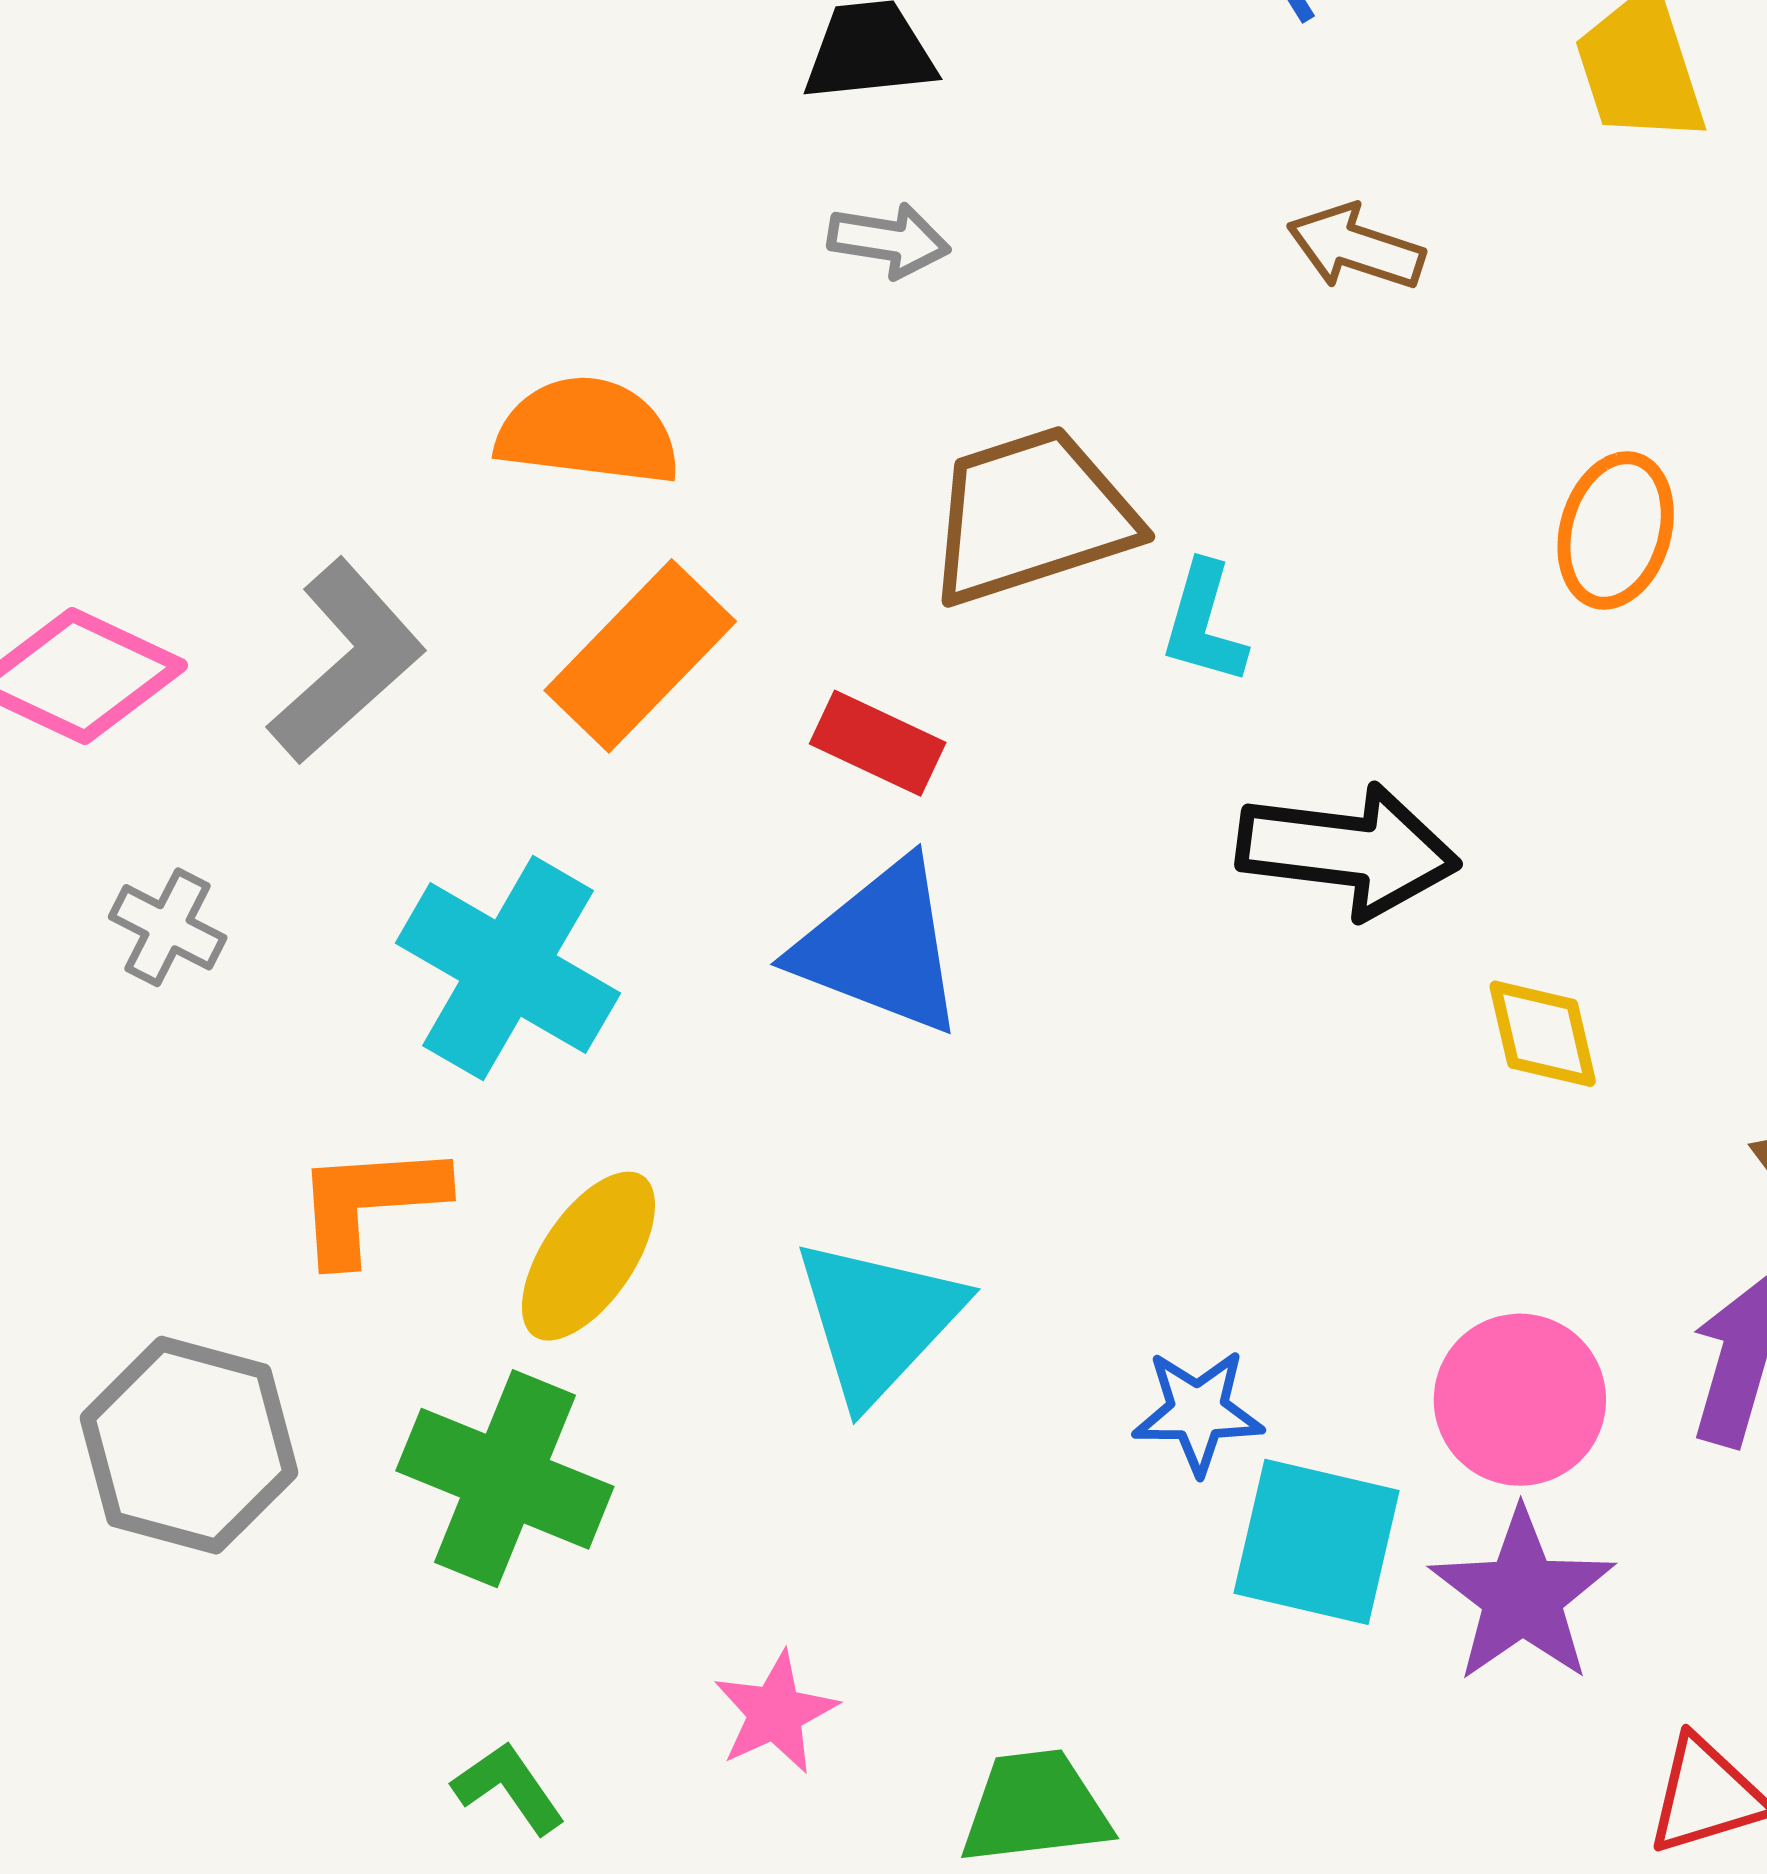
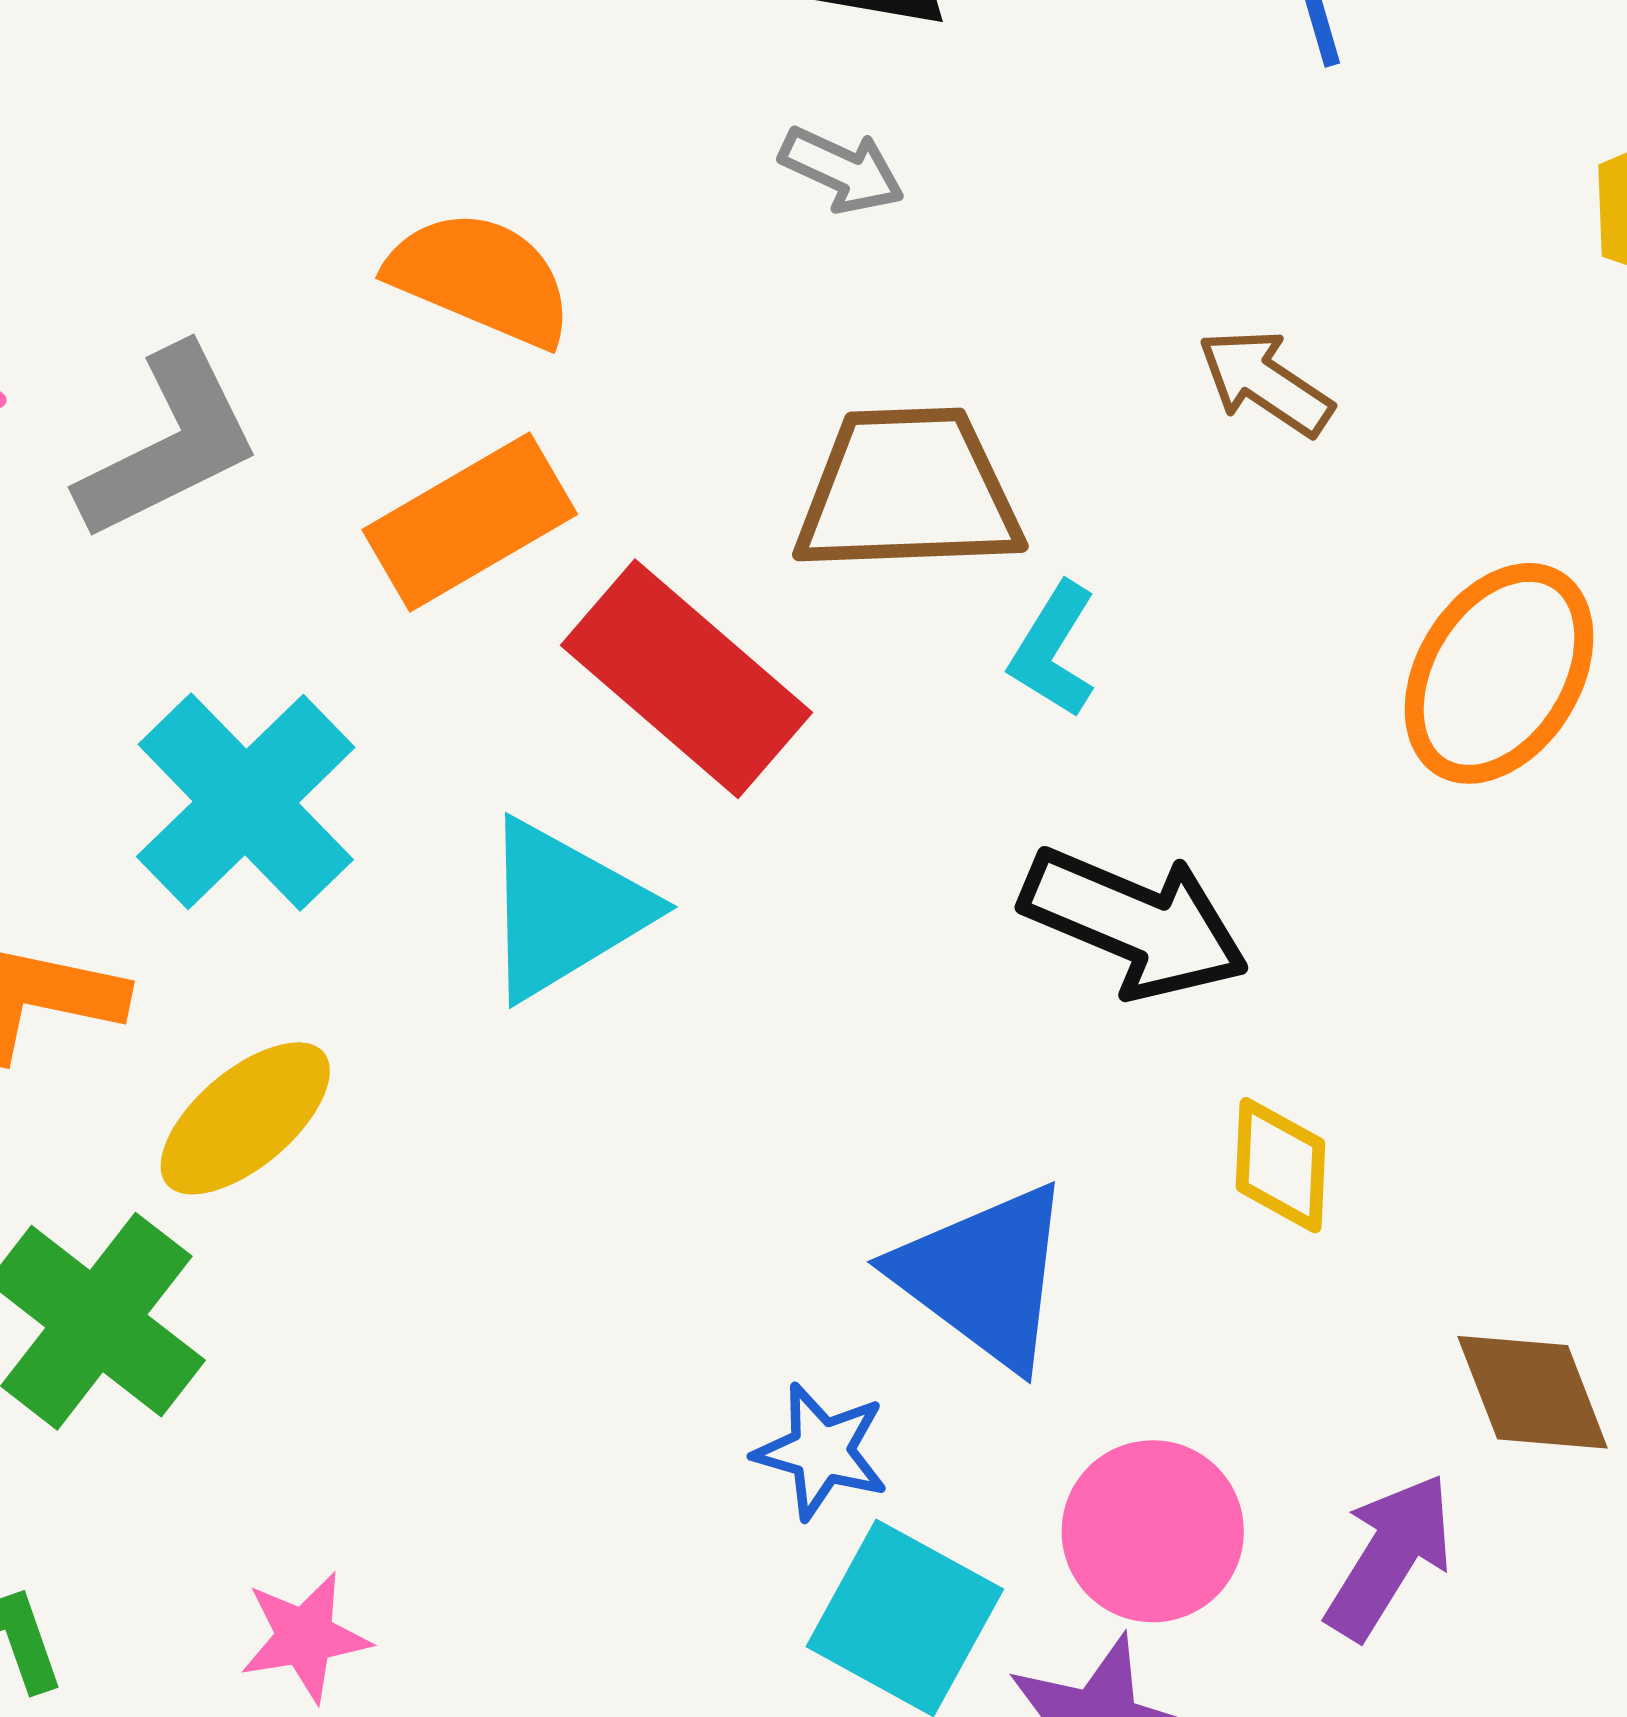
brown arrow: (1356, 247) -> (1265, 382), moved
orange ellipse: (1616, 530) -> (1499, 673), size x1.4
red rectangle: (878, 743) -> (687, 679), size x1.8
blue triangle: (880, 947) -> (984, 1276), moved
cyan triangle: (878, 1320) -> (564, 909), moved

